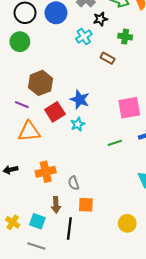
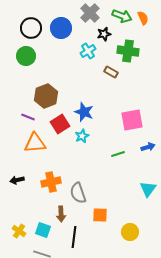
green cross: (125, 37) -> (128, 51), size x1.5
gray semicircle: (74, 183) -> (78, 193), size x1.5
orange square: (86, 205) -> (100, 215), moved

